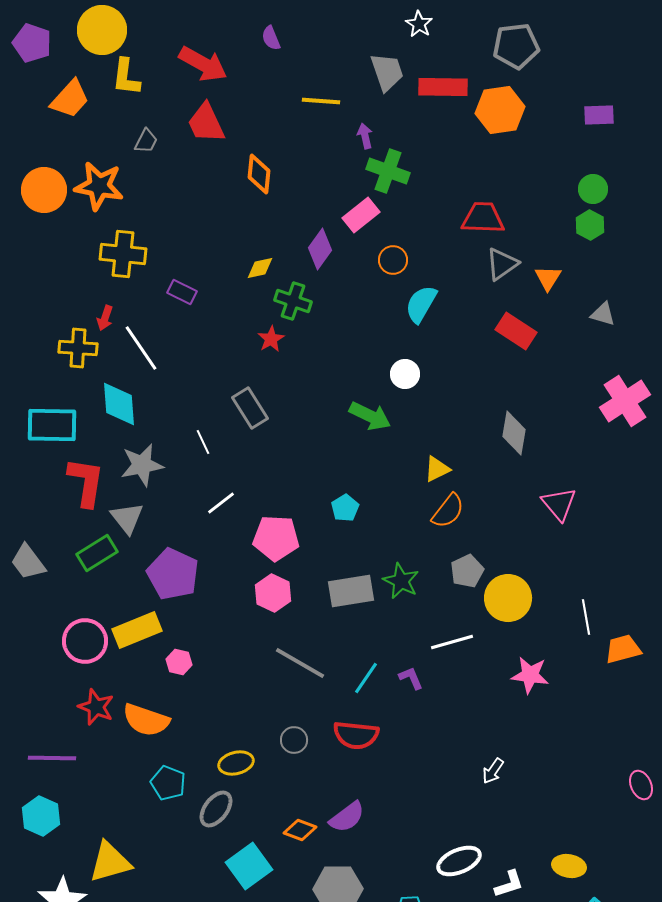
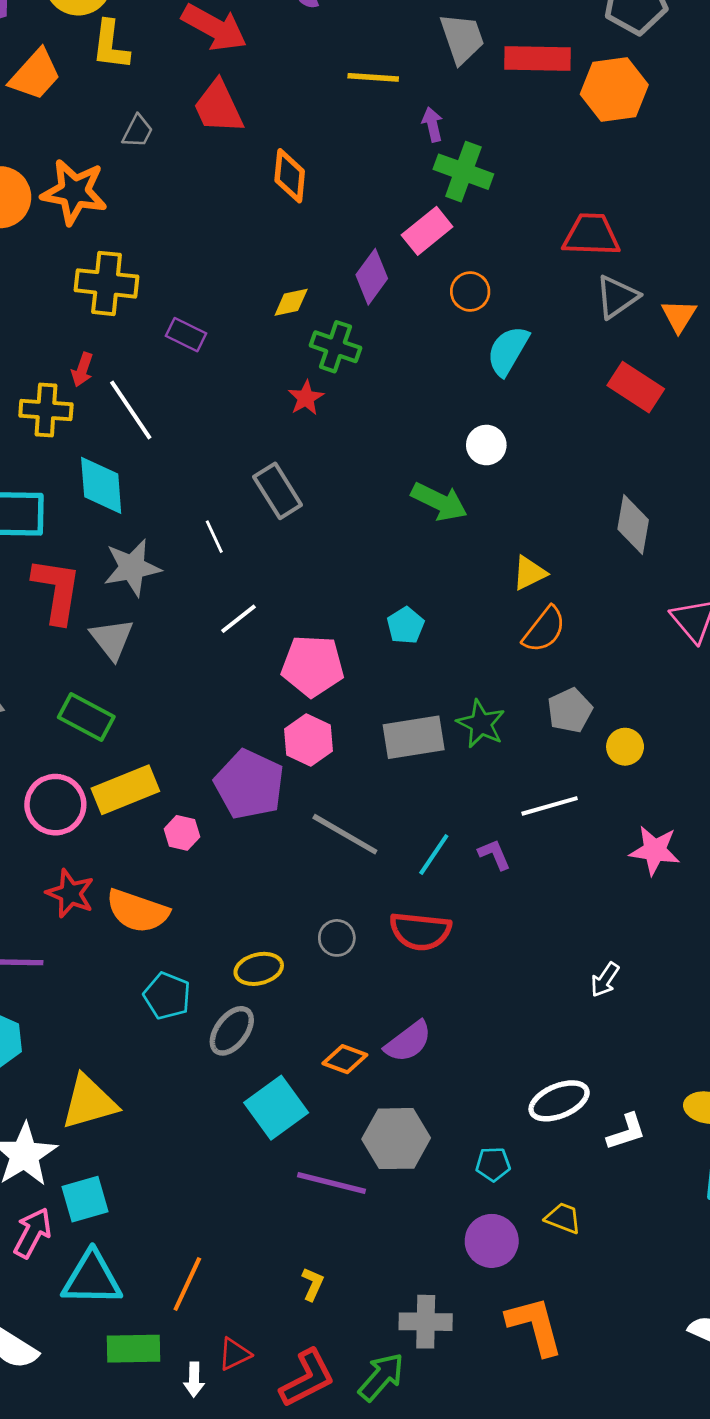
green rectangle: (97, 553) -> (86, 717), moved, turned 60
purple pentagon: (173, 574) -> (249, 784), moved
yellow circle: (508, 598) -> (625, 747), size x0.6

